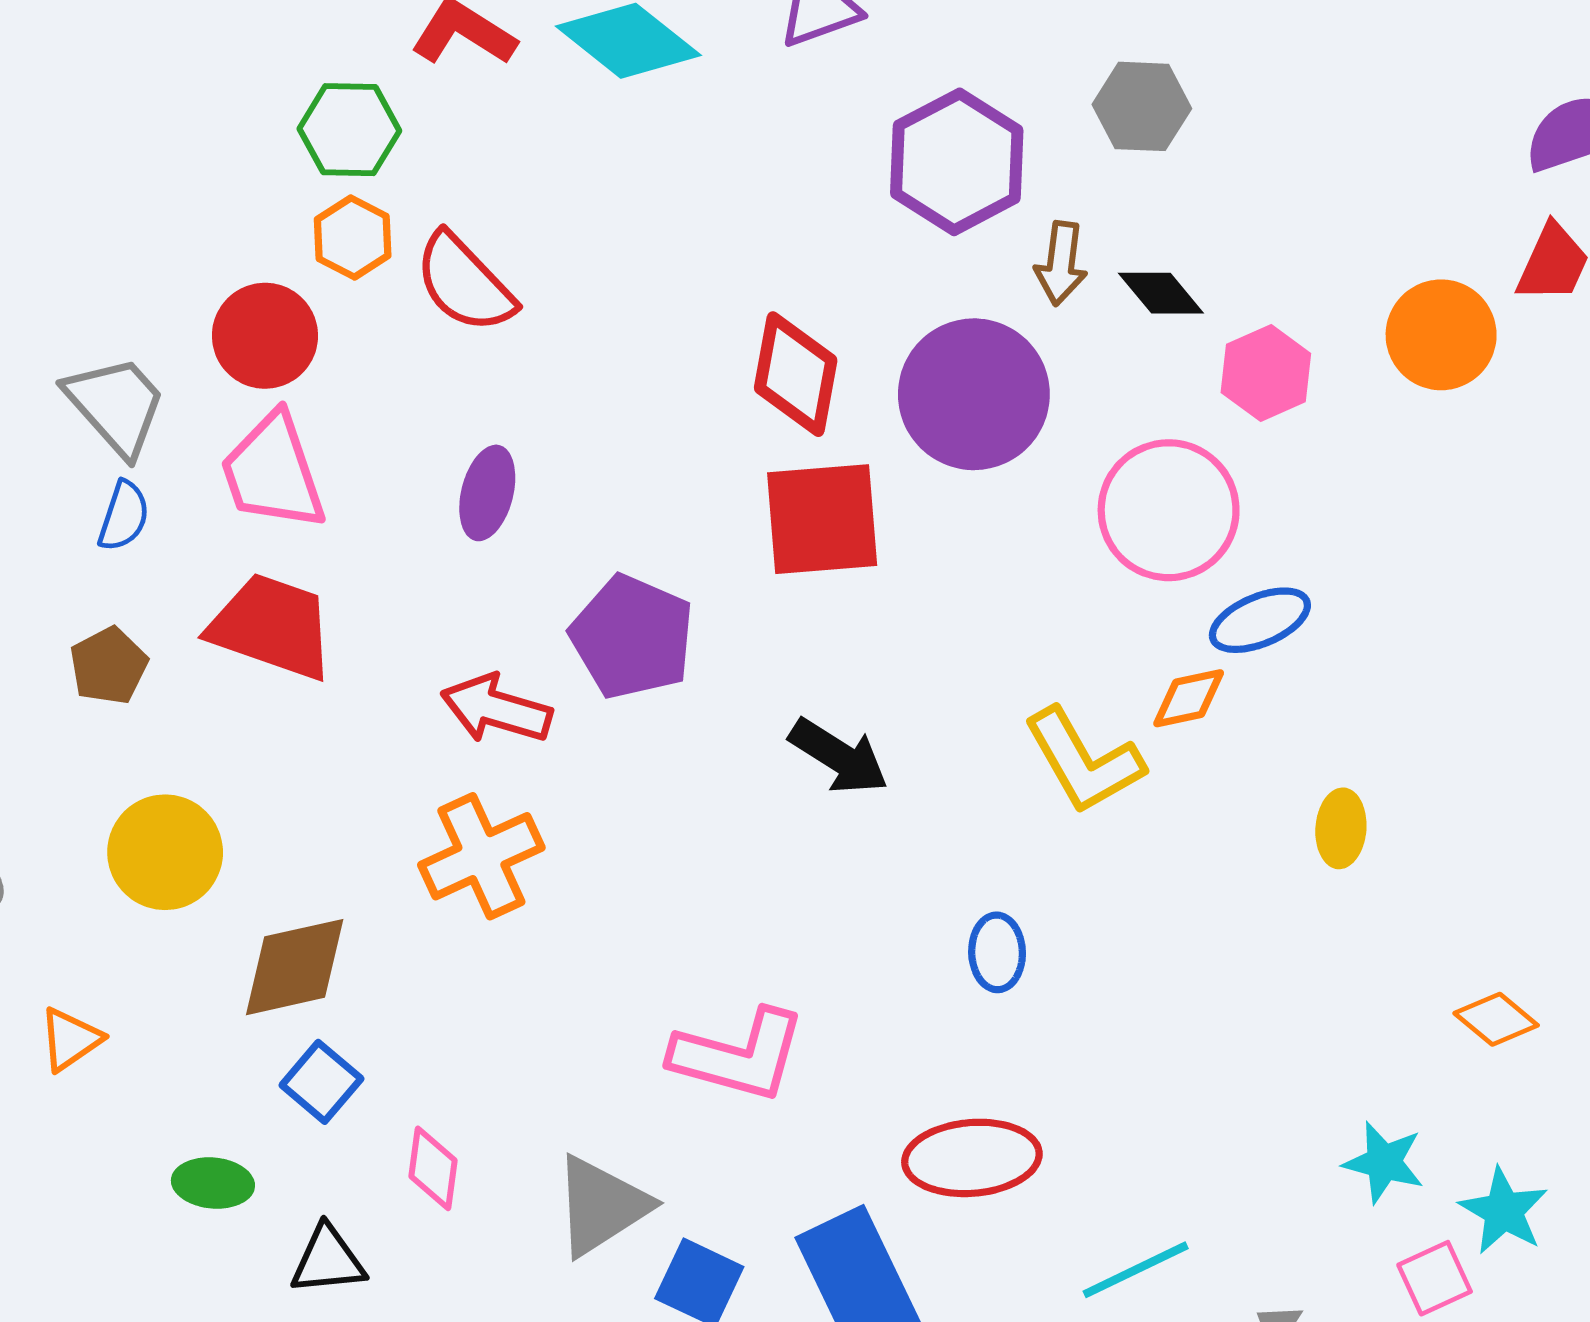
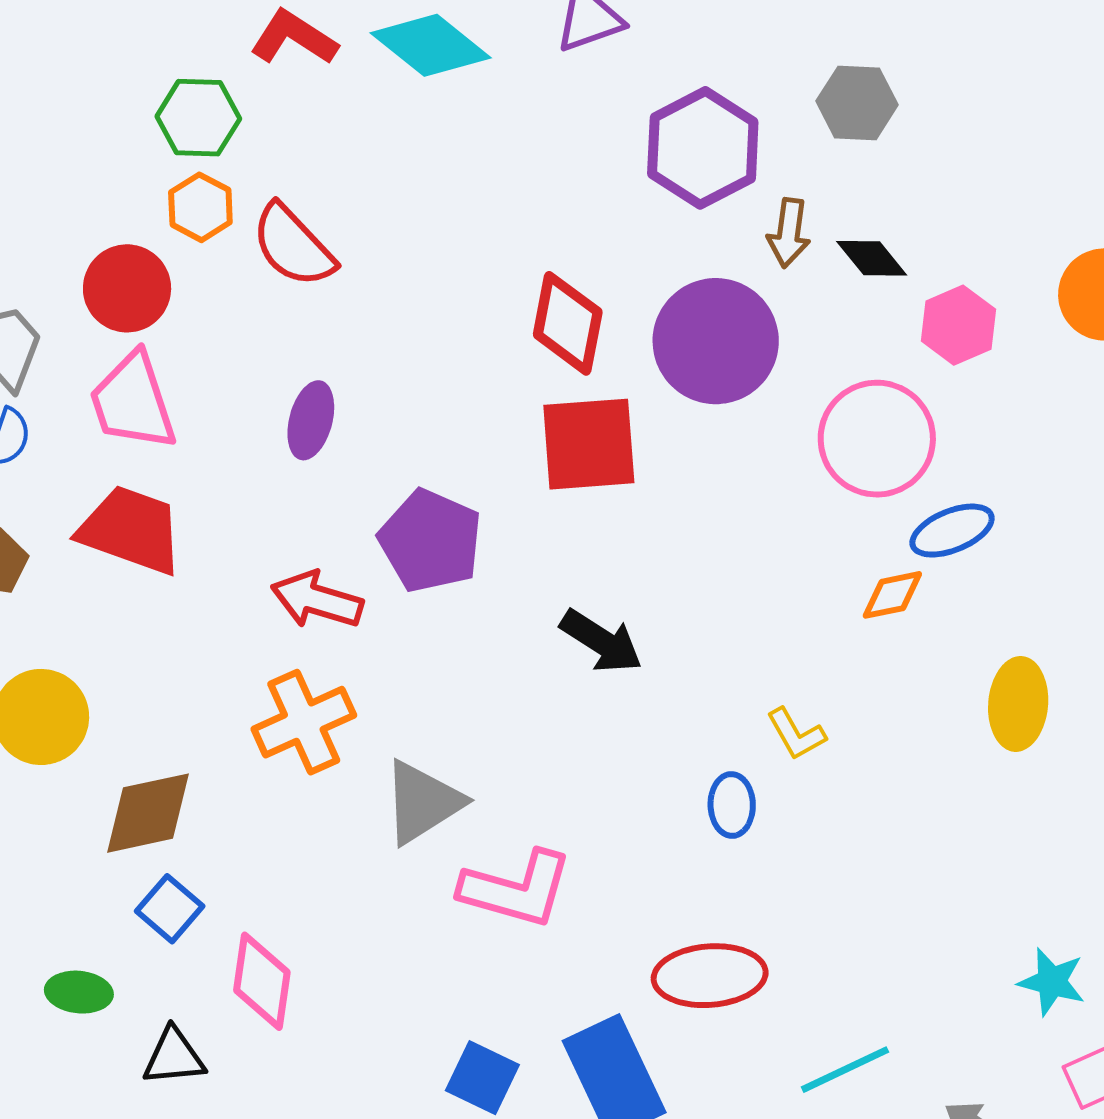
yellow L-shape: (1084, 761) -> (796, 734), moved, size x0.6
yellow ellipse: (1341, 828) -> (1018, 704), size x1.4
pink diamond: (433, 1168) -> (262, 981), size x1.4
gray triangle: (601, 1206) -> (422, 802), moved

